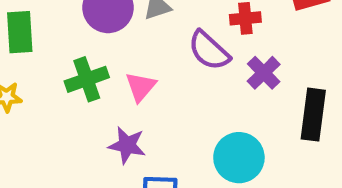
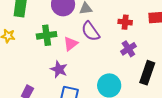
purple semicircle: (209, 50) -> (91, 31), moved

